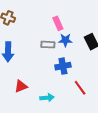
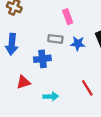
blue star: (65, 40) -> (78, 44), moved
blue cross: (63, 66) -> (42, 59), moved

